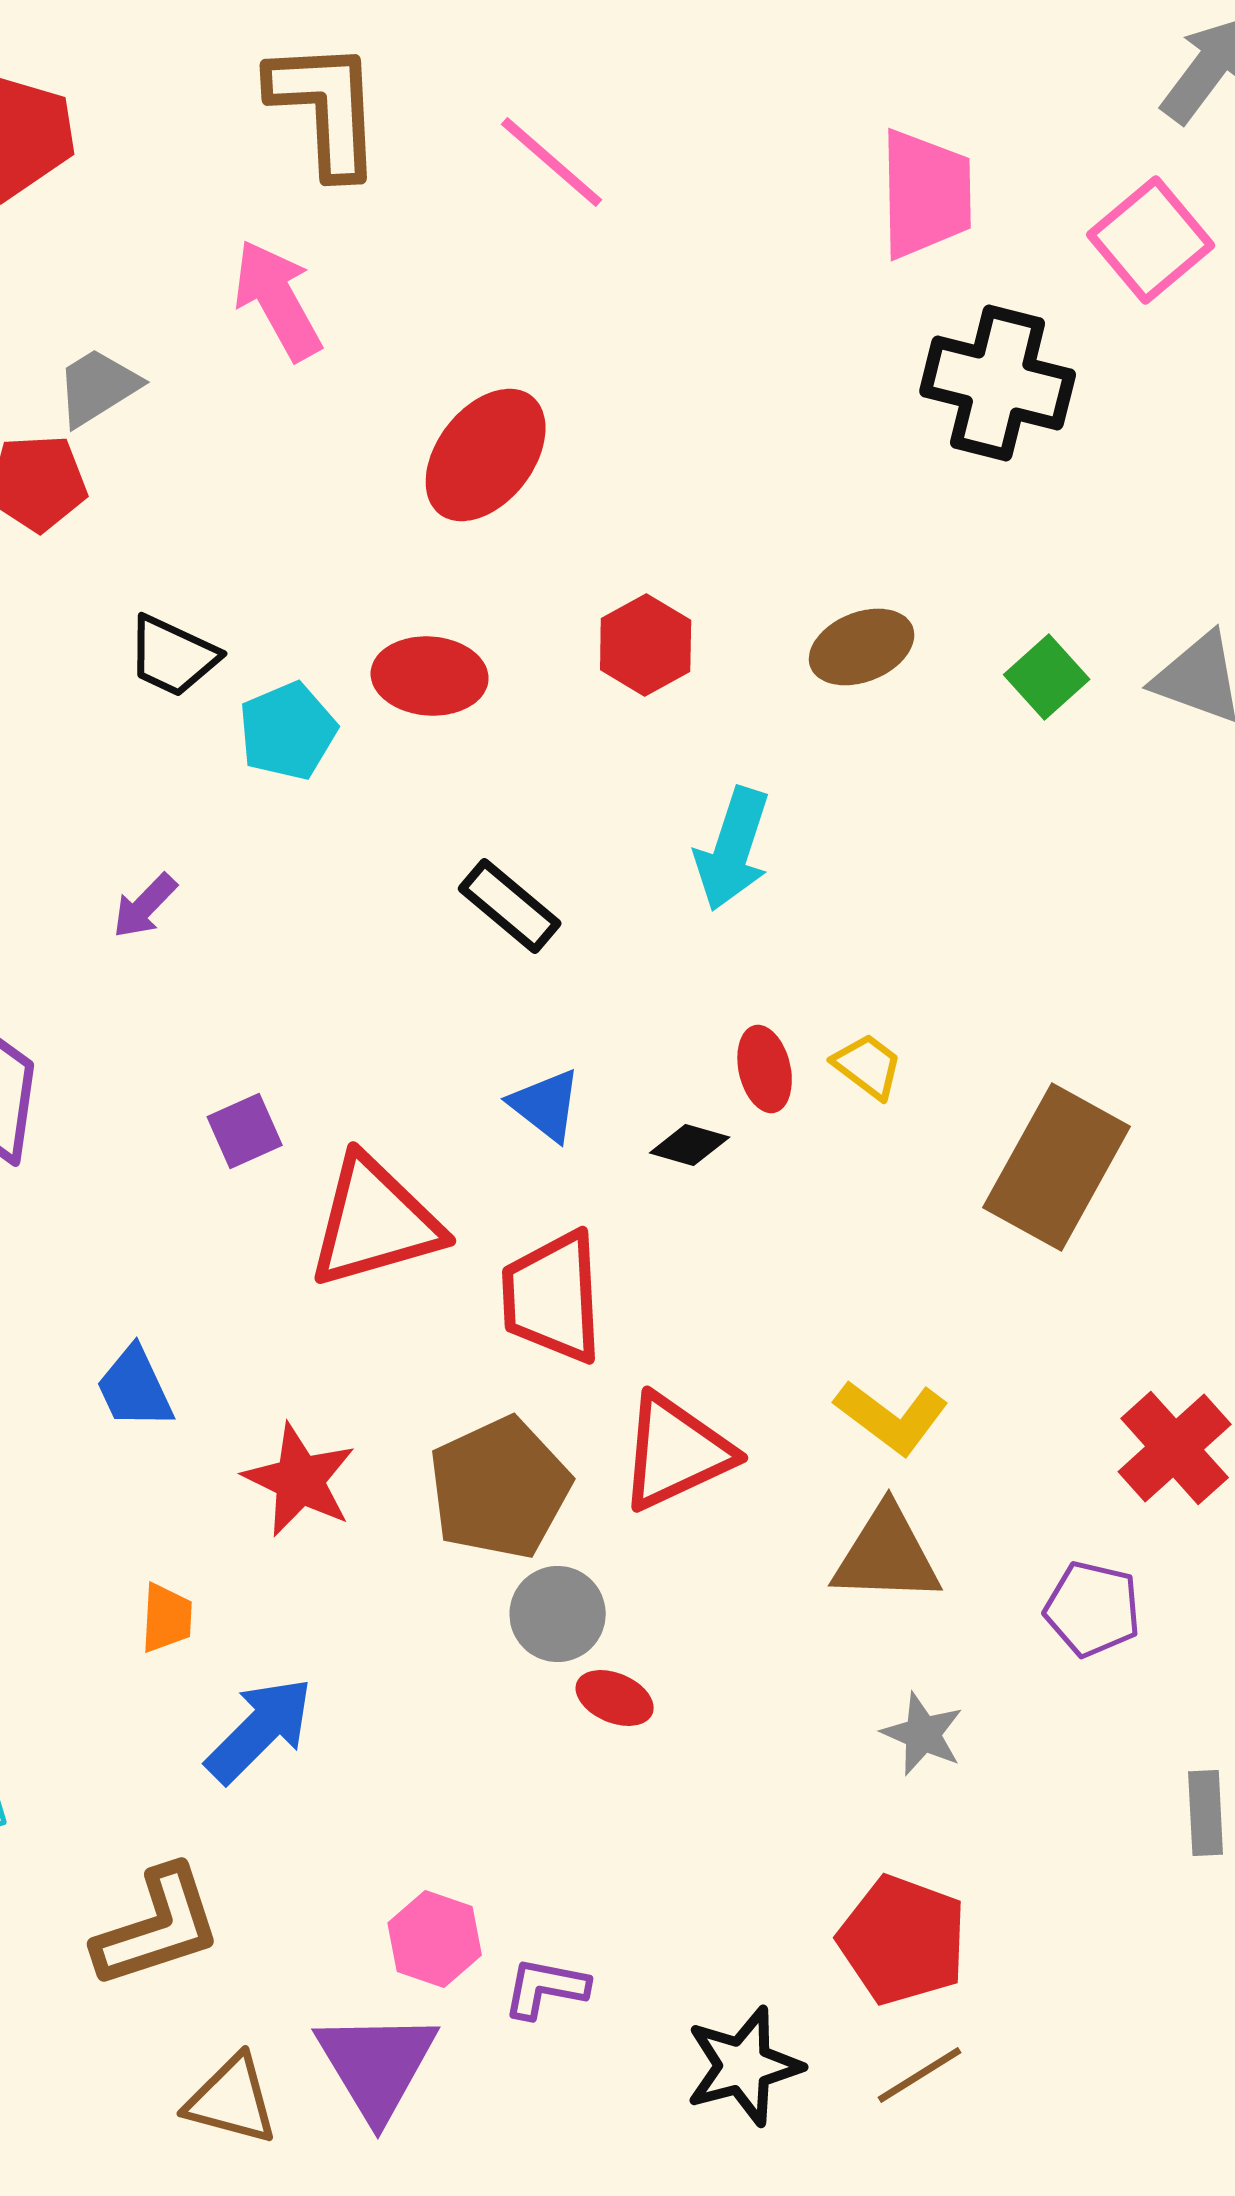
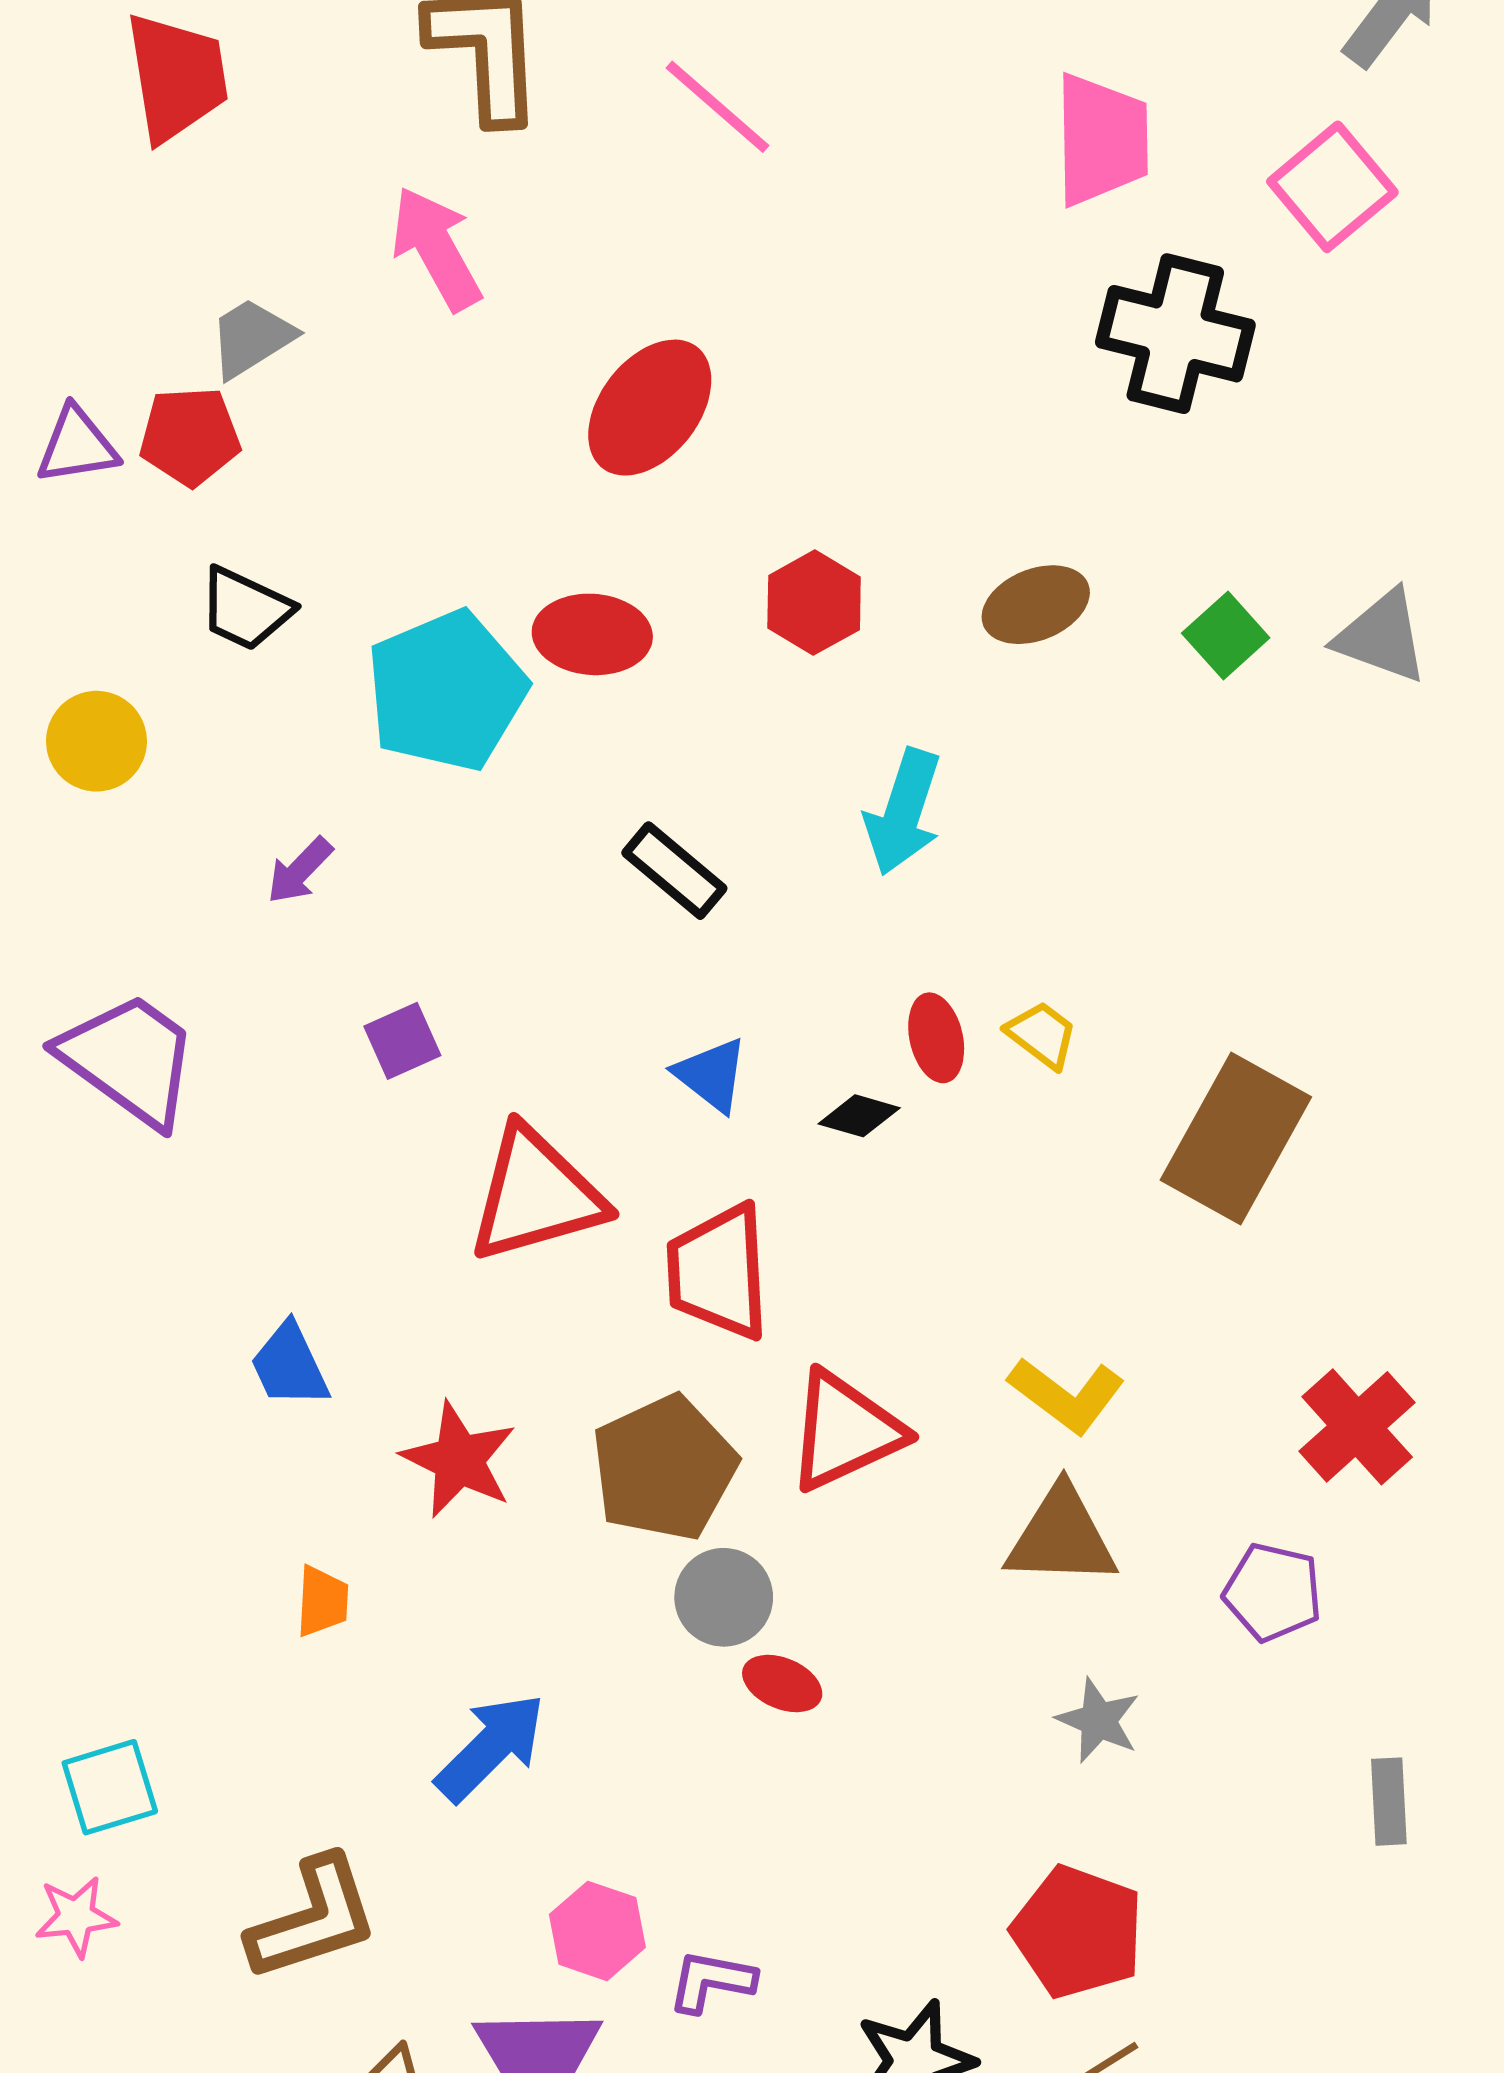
black trapezoid: (173, 656) -> (245, 609), moved
cyan pentagon: (288, 731) -> (447, 691), size x1.6
purple square: (245, 1131) -> (402, 1041), moved
blue arrow: (260, 1730) -> (491, 1747), moved

